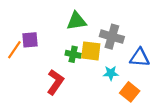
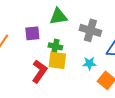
purple square: (30, 40) -> (32, 33), moved
yellow square: (91, 51) -> (57, 60), moved

